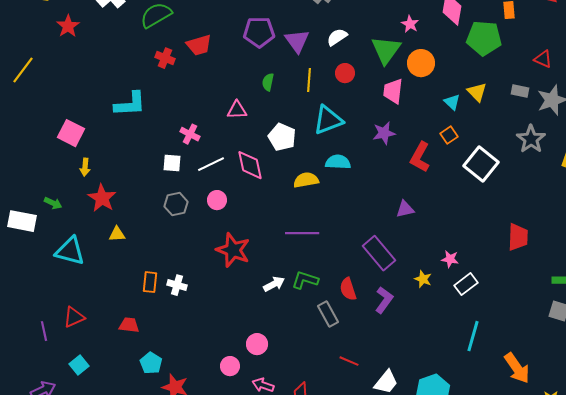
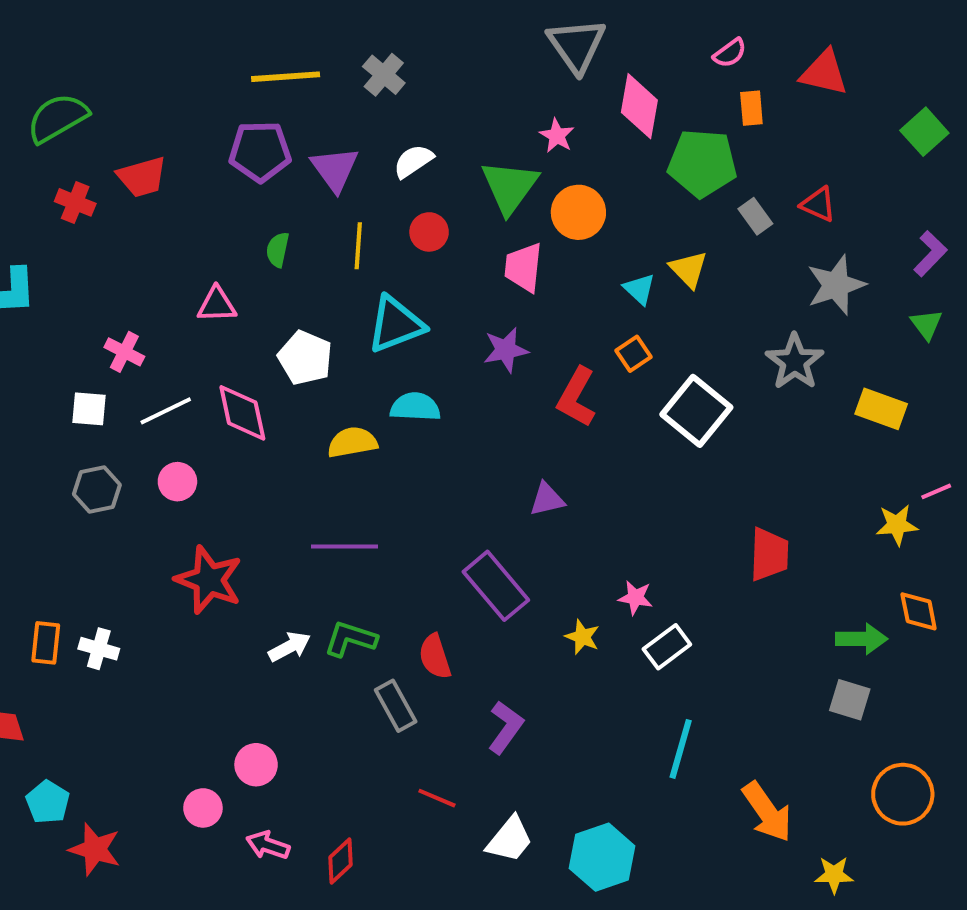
gray rectangle: (520, 91) -> (755, 216), moved, turned 42
purple L-shape: (384, 300) -> (506, 727), moved

